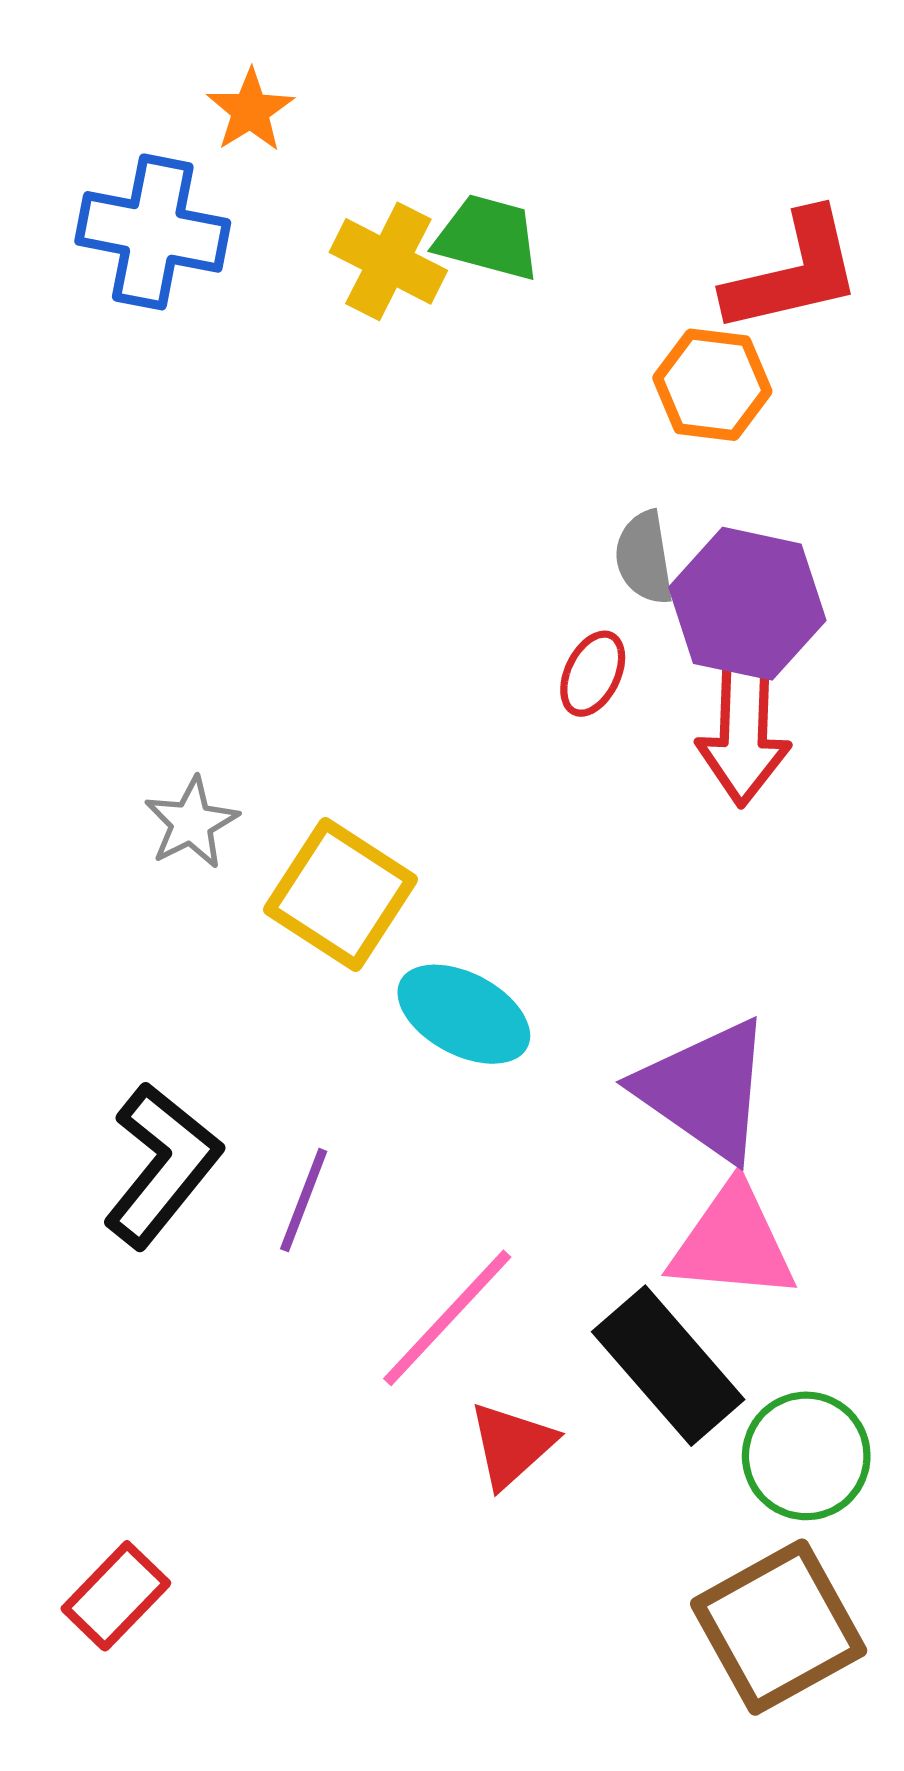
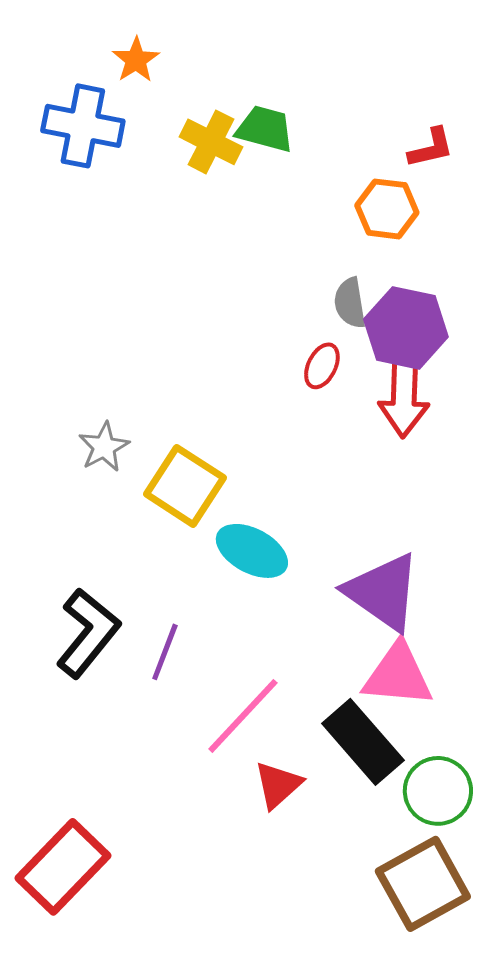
red L-shape: (793, 272) -> (431, 148), size x0.6
red rectangle: (116, 1596) -> (63, 867), size x1.6

